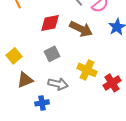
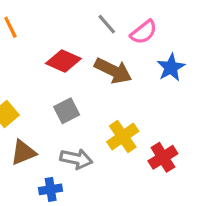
red diamond: (50, 23) -> (63, 61), turned 35
yellow cross: (87, 70) -> (123, 136), turned 30

